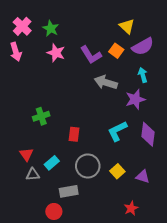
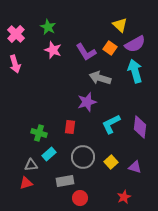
pink cross: (22, 26) -> (16, 34), moved
pink arrow: (16, 52) -> (15, 64), moved
cyan arrow: (143, 75) -> (135, 71), size x1.6
purple star: (135, 99) -> (87, 102), moved
green cross: (41, 116) -> (39, 133), moved, turned 35
red triangle: (26, 154) -> (26, 183), moved, turned 48
red circle: (54, 211) -> (80, 198), moved

